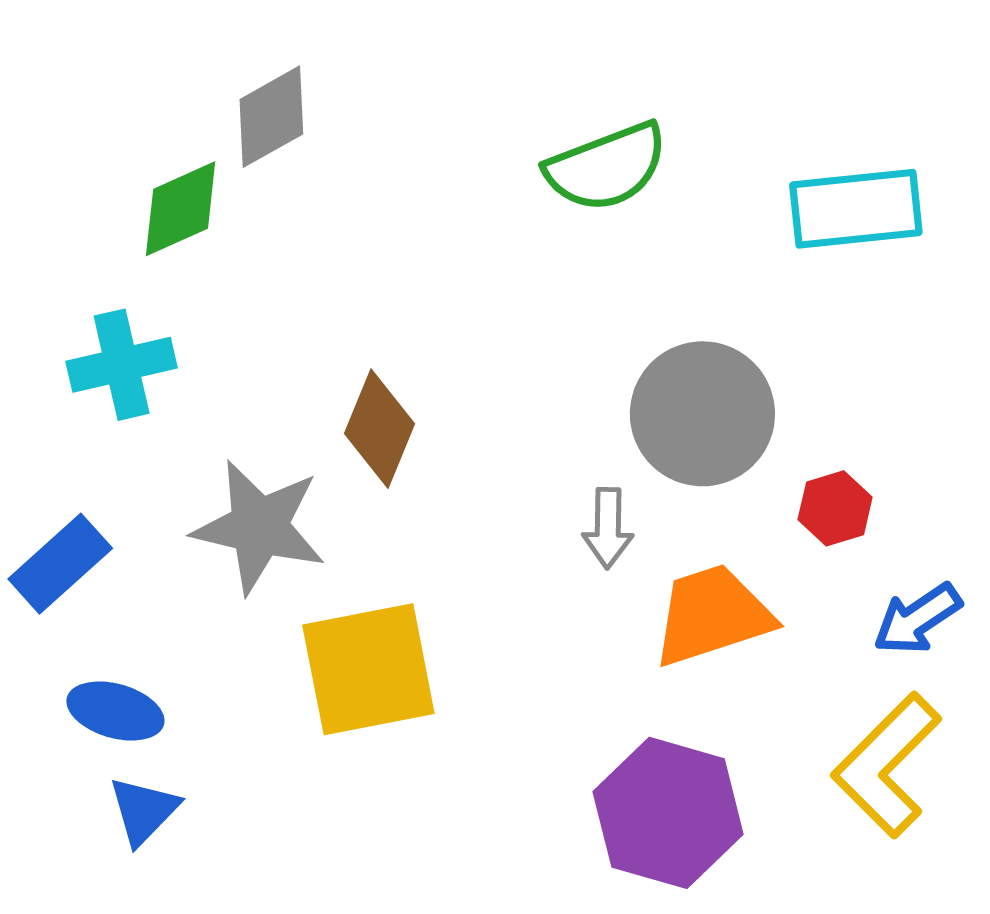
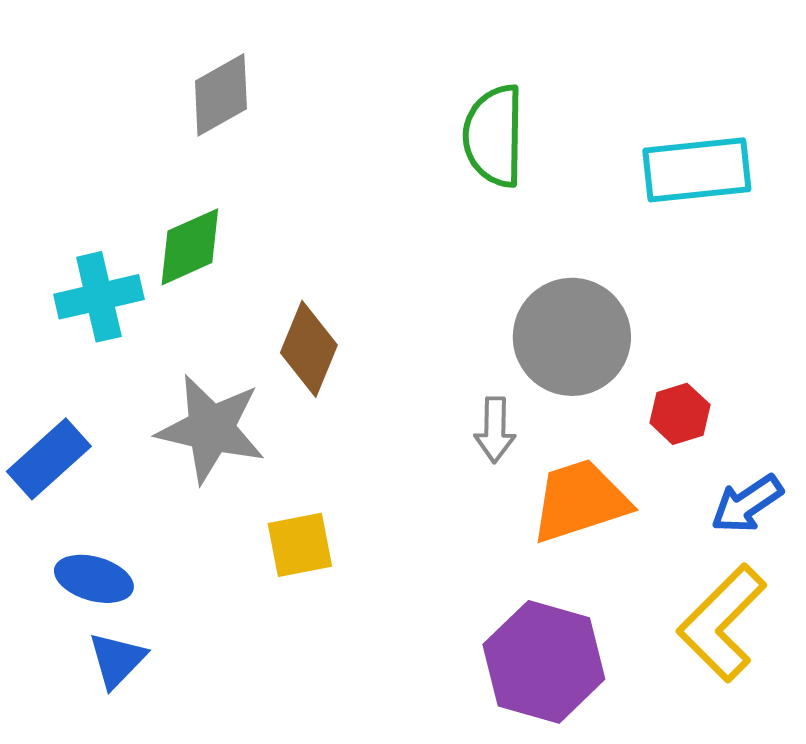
green semicircle: (607, 167) -> (494, 136), turned 112
green diamond: (181, 209) -> (190, 247), moved
yellow square: (368, 669) -> (300, 545), size x0.6

